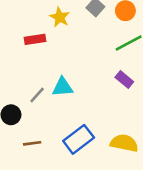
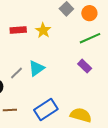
yellow star: (60, 17) -> (43, 30), moved
cyan triangle: (63, 87) -> (37, 68), turned -36

